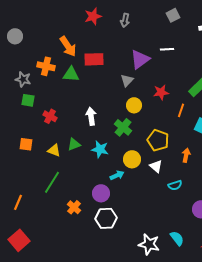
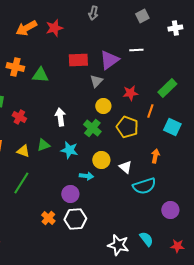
red star: (93, 16) -> (54, 28), moved
gray arrow: (125, 20) -> (93, 13), moved
orange arrow: (68, 46) -> (26, 28), moved, turned 95
red rectangle: (94, 59) -> (78, 60), moved
yellow pentagon: (158, 140) -> (127, 127), moved
cyan arrow: (117, 175) -> (86, 176), turned 32
cyan semicircle: (175, 185) -> (144, 186), size x1.6
orange cross: (74, 207) -> (48, 218), moved

